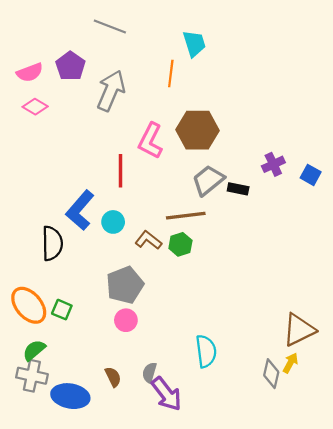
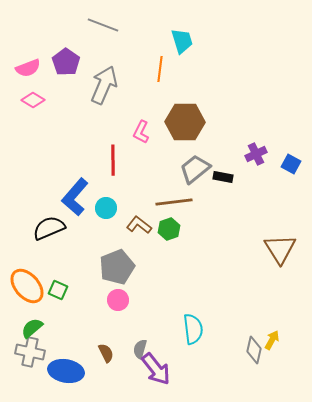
pink L-shape: (150, 141) -> (141, 132), size x0.7
black semicircle: (52, 243) -> (49, 228), turned -112
brown triangle: (299, 330) -> (280, 249), moved, turned -36

